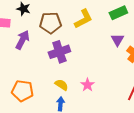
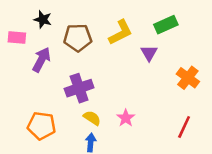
purple triangle: (117, 40) -> (149, 53), moved
purple cross: (59, 52) -> (79, 88), moved

